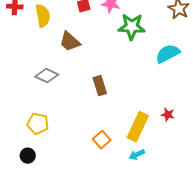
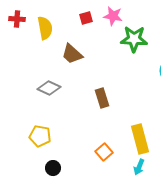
yellow rectangle: (138, 127) -> (140, 139), turned -40
cyan arrow: (137, 155) -> (139, 167), turned -42
black circle: (28, 156) -> (53, 168), moved

